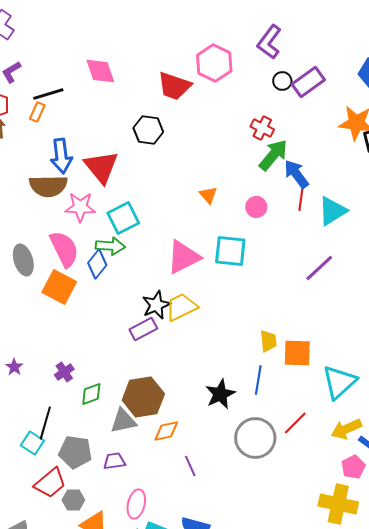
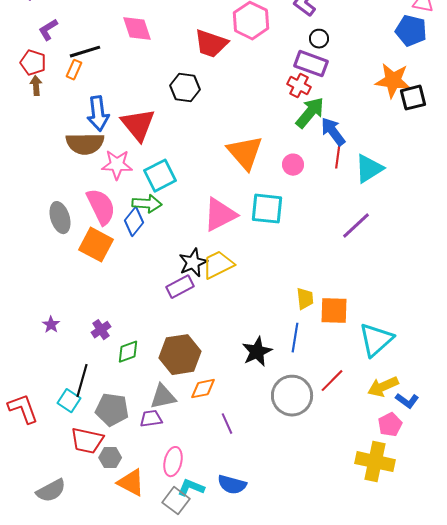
purple rectangle: (308, 82) -> (311, 64), moved, turned 56
orange triangle: (208, 195) -> (245, 153), size x2.0
gray triangle: (123, 421) -> (163, 397), moved
red trapezoid: (50, 483) -> (87, 441), turned 52

